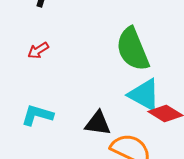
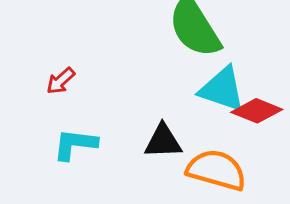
red arrow: (38, 50) -> (61, 81), moved

